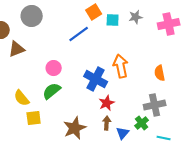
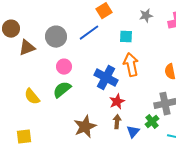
gray circle: (32, 16) -> (56, 37), moved
cyan square: (113, 20) -> (126, 37), moved
yellow square: (34, 118) -> (24, 137), moved

